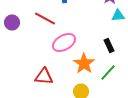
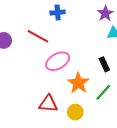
red triangle: (44, 76) -> (48, 104), moved

